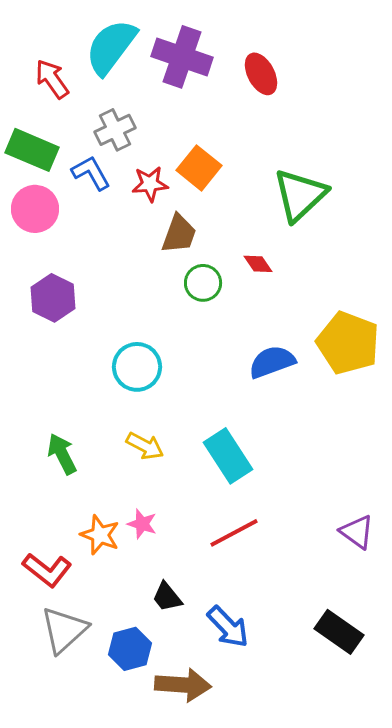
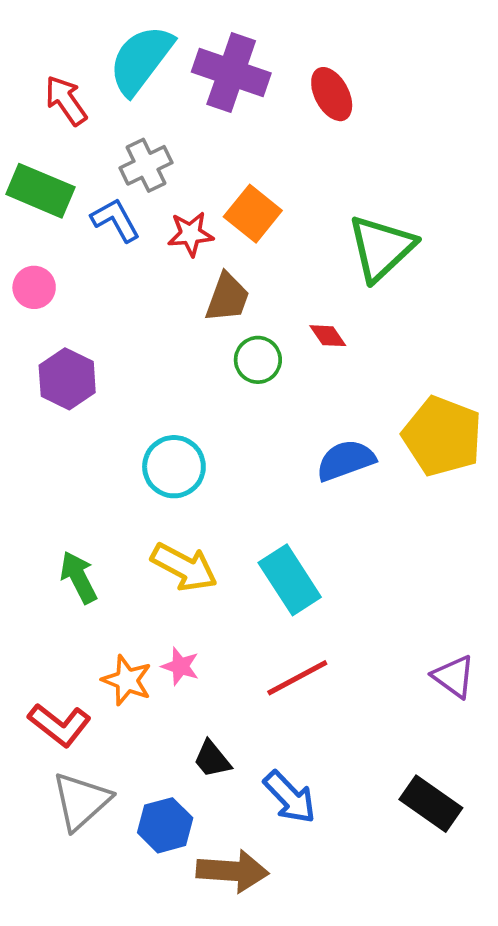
pink circle: (35, 209) -> (34, 287), moved, size x0.7
yellow arrow: (145, 446) -> (184, 567), size x1.4

